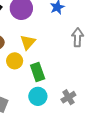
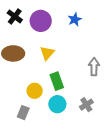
gray arrow: (78, 37) -> (94, 67), moved
yellow circle: (15, 61) -> (35, 91), moved

